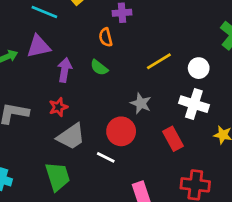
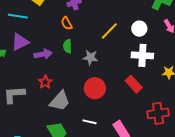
green semicircle: (99, 68) -> (67, 46), turned 64
purple arrow: (65, 70) -> (43, 54), turned 84
gray star: (141, 103) -> (90, 57), moved
white line: (106, 157) -> (89, 122), moved

